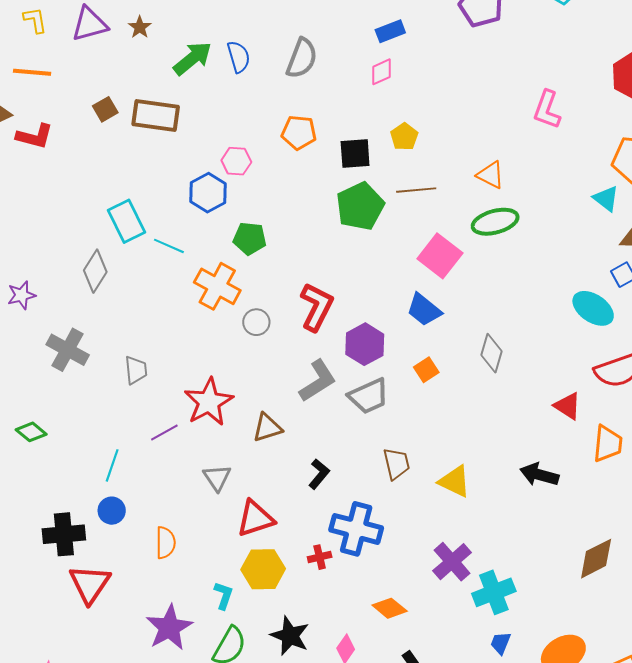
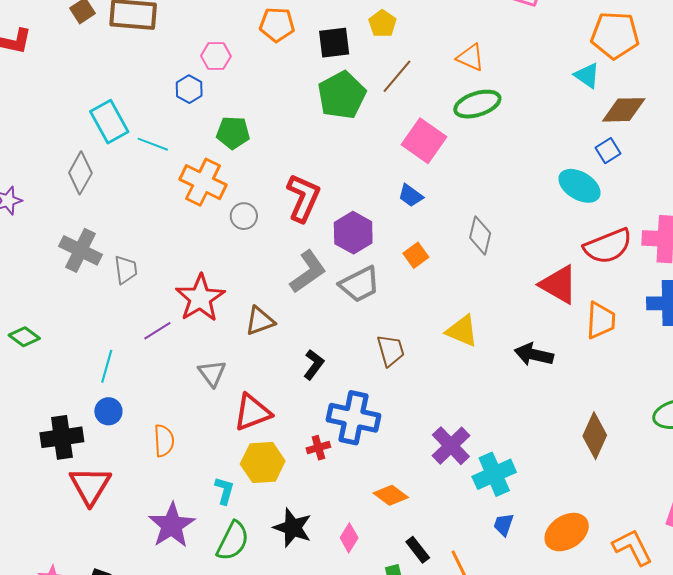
brown line: (416, 190) -> (397, 76), turned -42
blue hexagon: (208, 193) -> (189, 89), size x0.7
blue trapezoid: (424, 310) -> (411, 196), size x0.7
gray cross: (68, 350) -> (81, 250), moved
red triangle: (568, 406) -> (559, 285), size x1.4
yellow triangle: (455, 481) -> (462, 331), moved
brown diamond: (596, 559) -> (595, 436), turned -36

